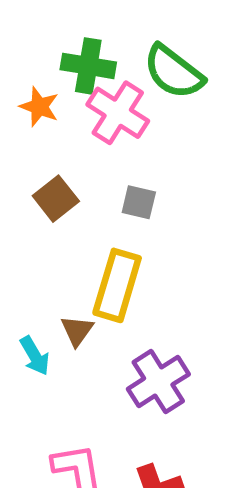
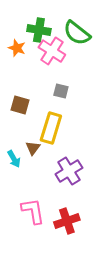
brown square: (56, 199) -> (20, 105), moved, turned -36

